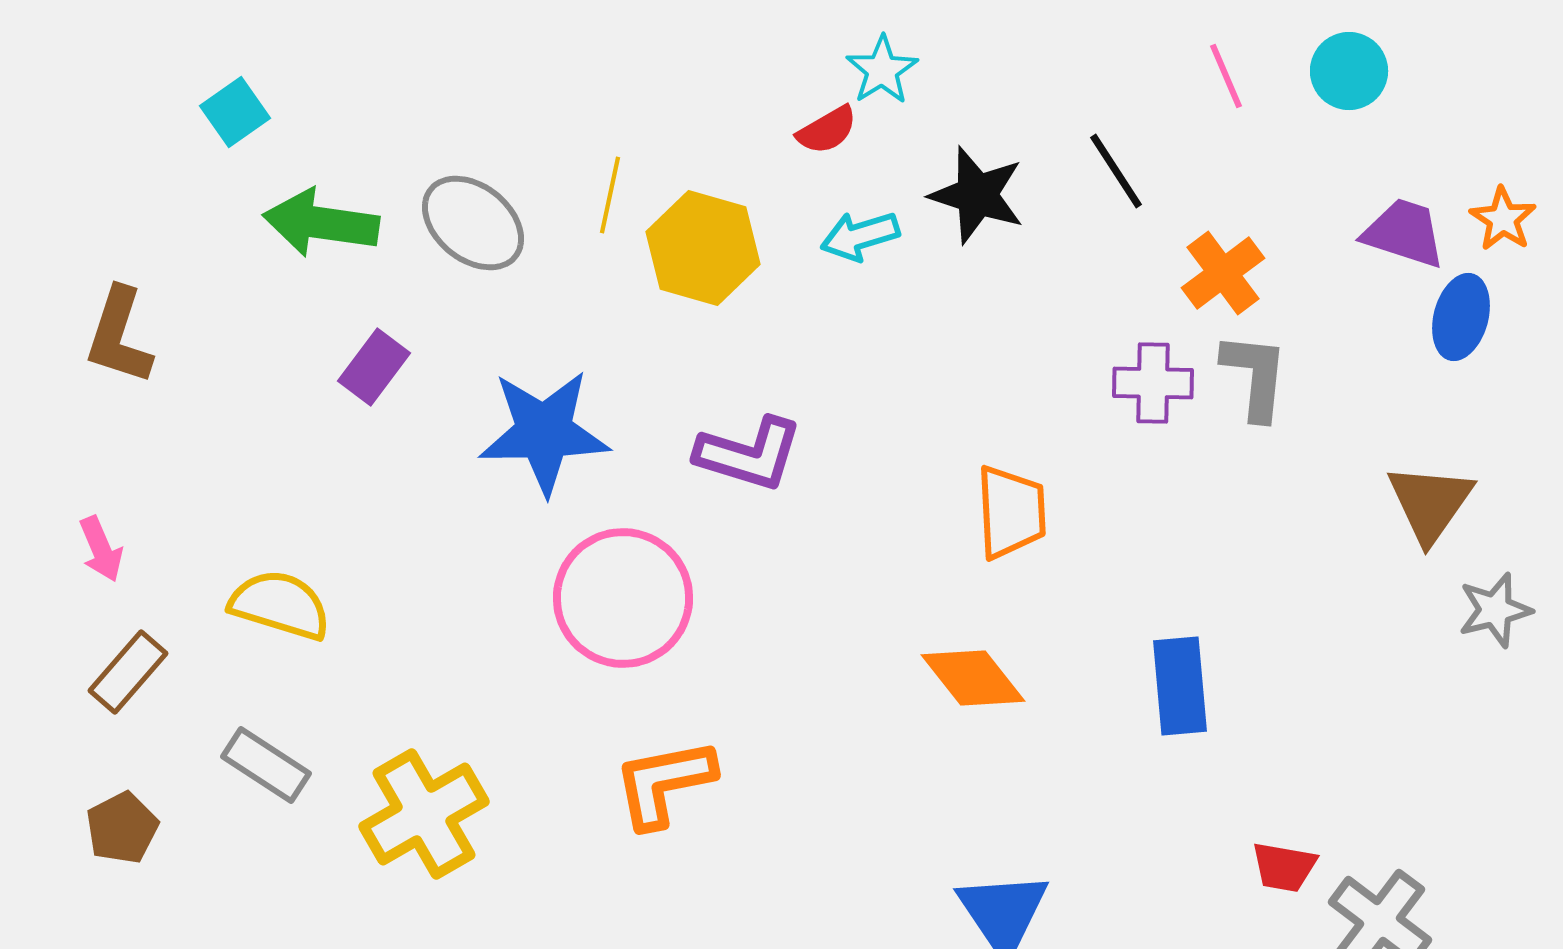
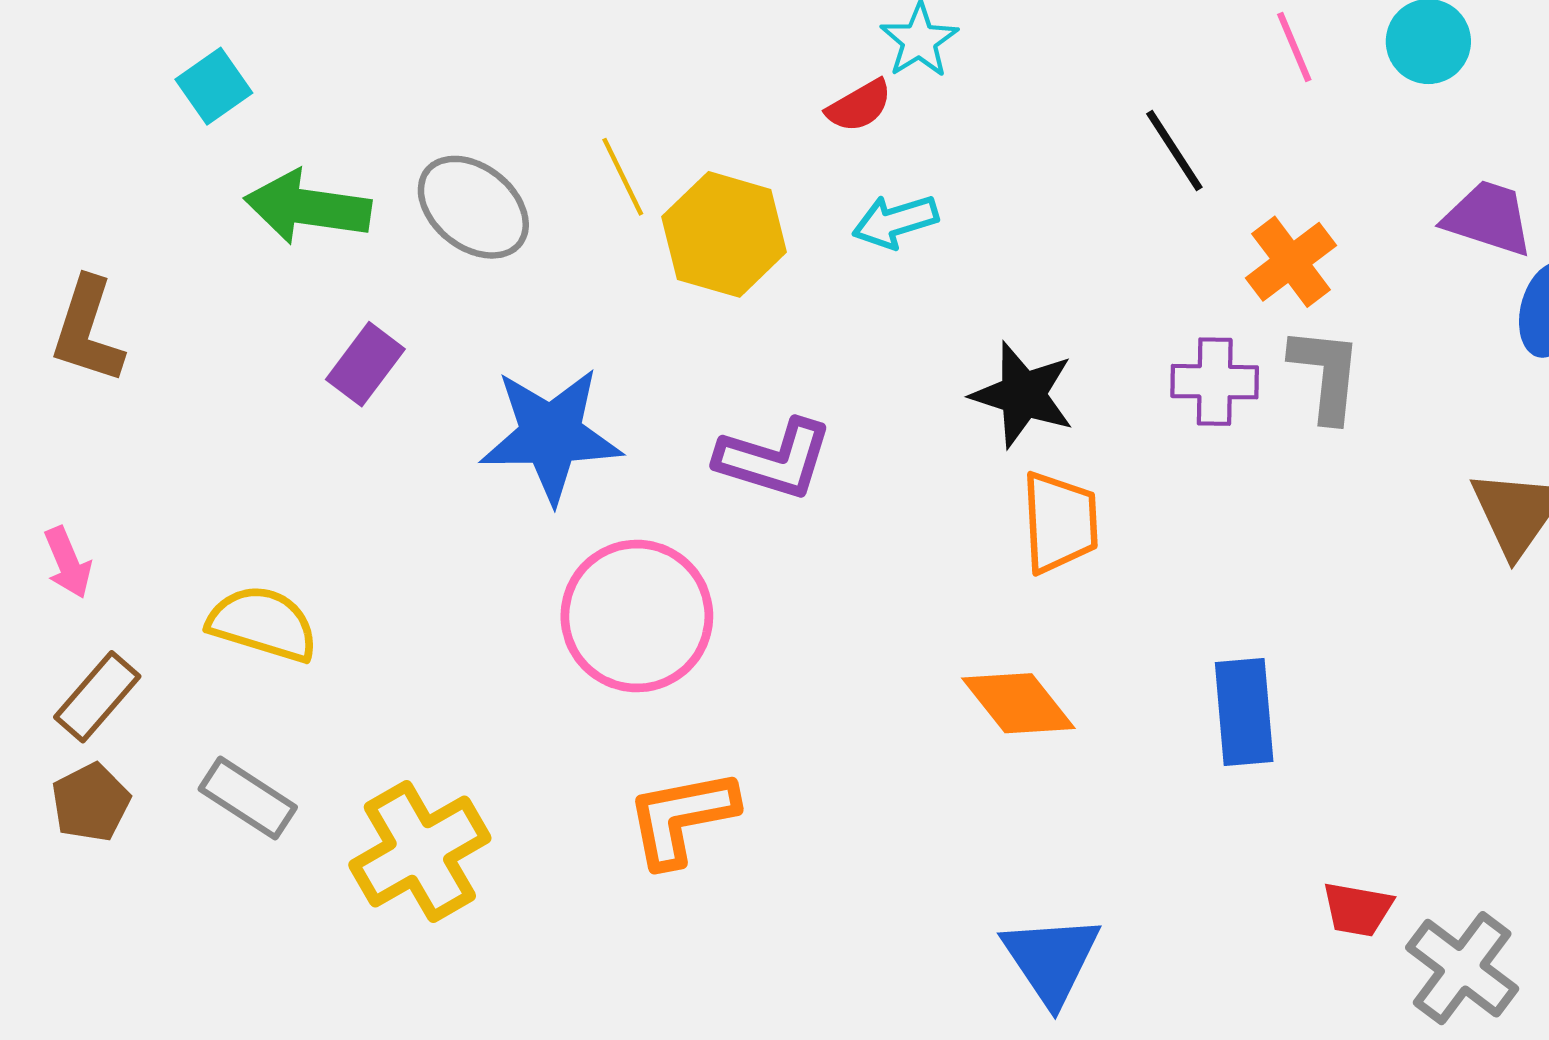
yellow line: (610, 195) -> (623, 177), turned -38
black star: (977, 195) -> (1023, 395), moved
brown pentagon: (122, 828) -> (91, 802), moved

